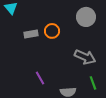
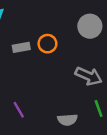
purple line: (40, 78) -> (19, 110), moved

